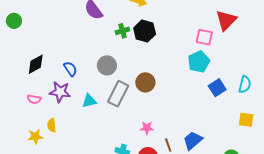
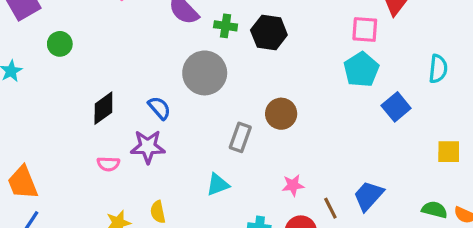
green cross: (122, 31) -> (226, 26), moved, turned 32
gray circle: (107, 65) -> (205, 73), moved, size x1.4
cyan semicircle: (245, 84) -> (438, 69), moved
gray rectangle: (118, 94) -> (240, 137), size x0.7
cyan triangle: (89, 101) -> (218, 184), moved
yellow semicircle: (52, 125) -> (158, 212), moved

